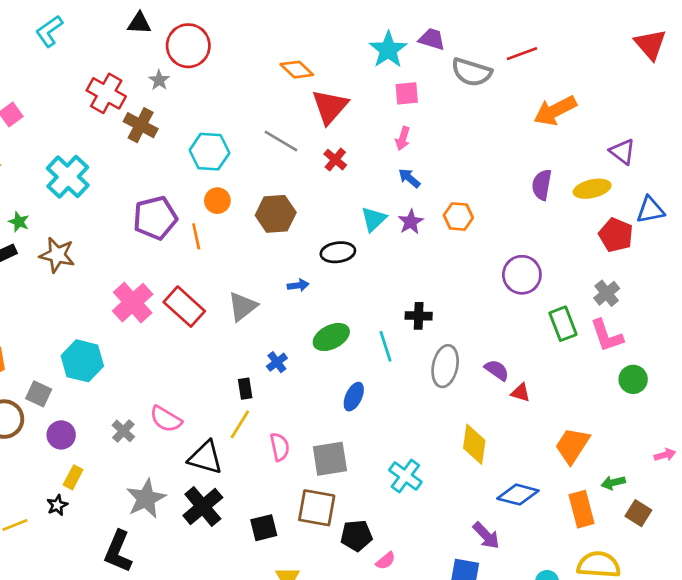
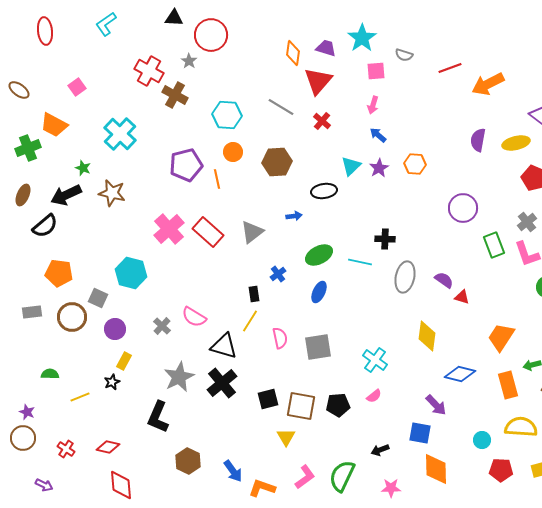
purple trapezoid: (432, 39) -> (326, 48), moved
red line: (522, 54) -> (450, 68), moved
orange diamond: (297, 70) -> (293, 53), turned 55
gray semicircle: (472, 72) -> (404, 55), moved, size x0.6
cyan line: (386, 346) -> (360, 262), turned -60
blue ellipse: (354, 397) -> (319, 292), moved
brown square: (317, 508) -> (301, 406), moved
pink semicircle: (386, 561) -> (374, 396), moved

